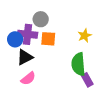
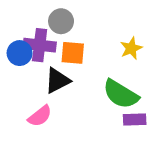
black triangle: (25, 57) -> (57, 81), moved
green semicircle: (78, 64) -> (121, 94), turned -55
purple rectangle: (87, 80) -> (135, 120), turned -64

